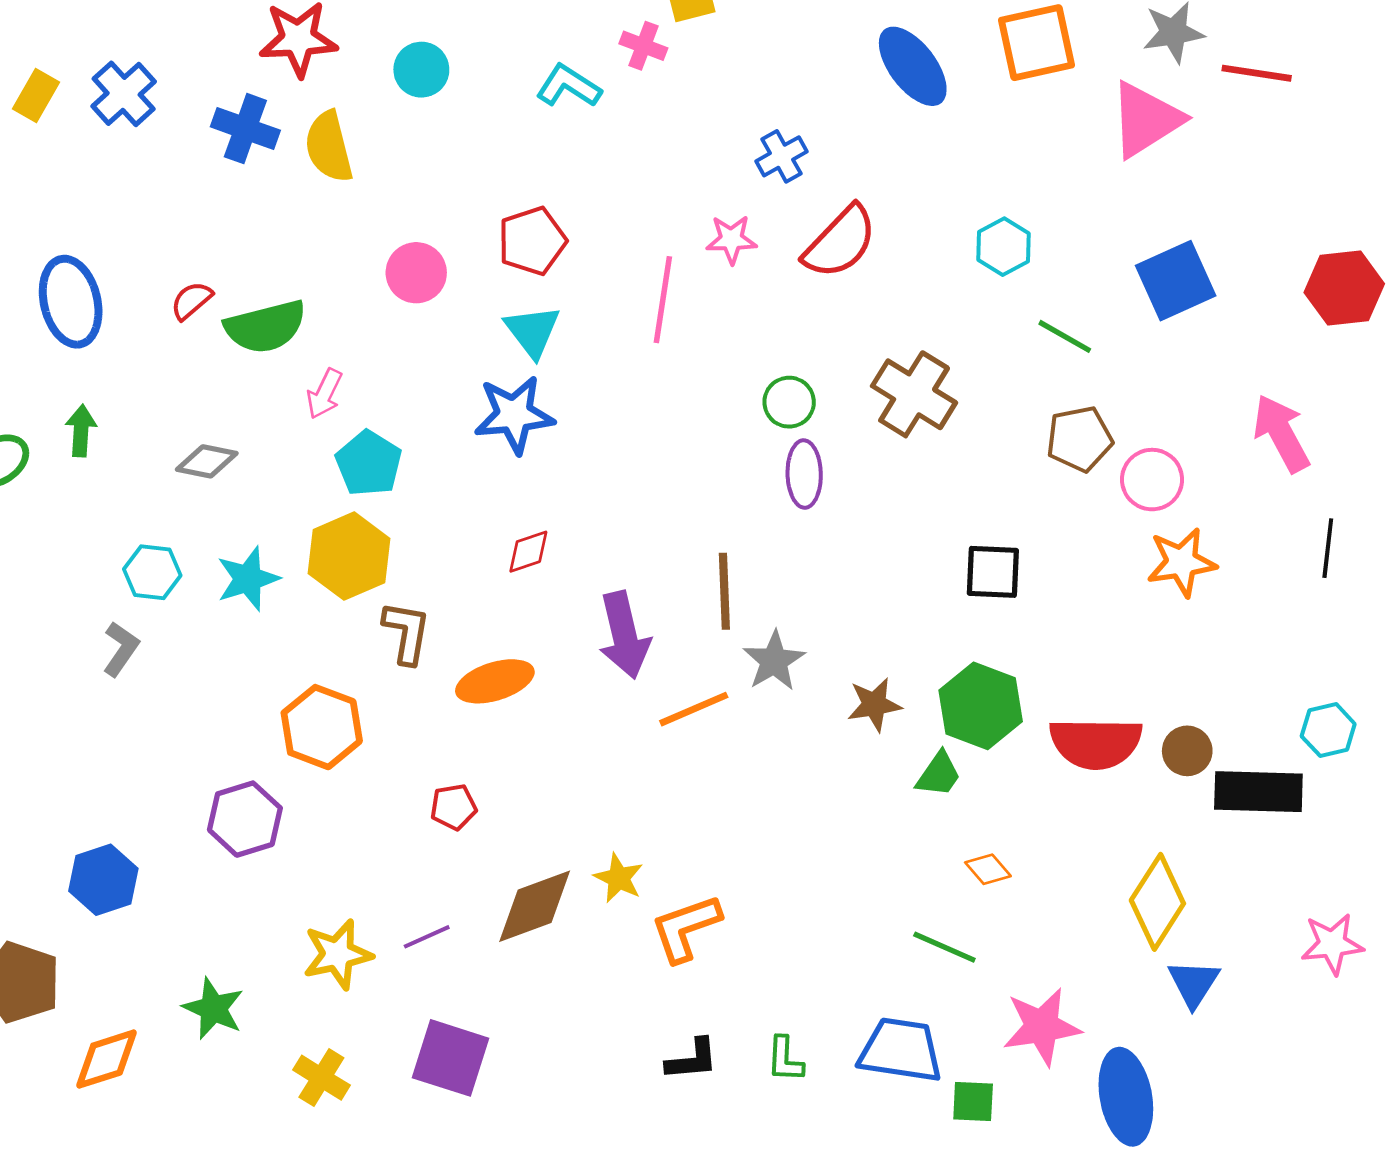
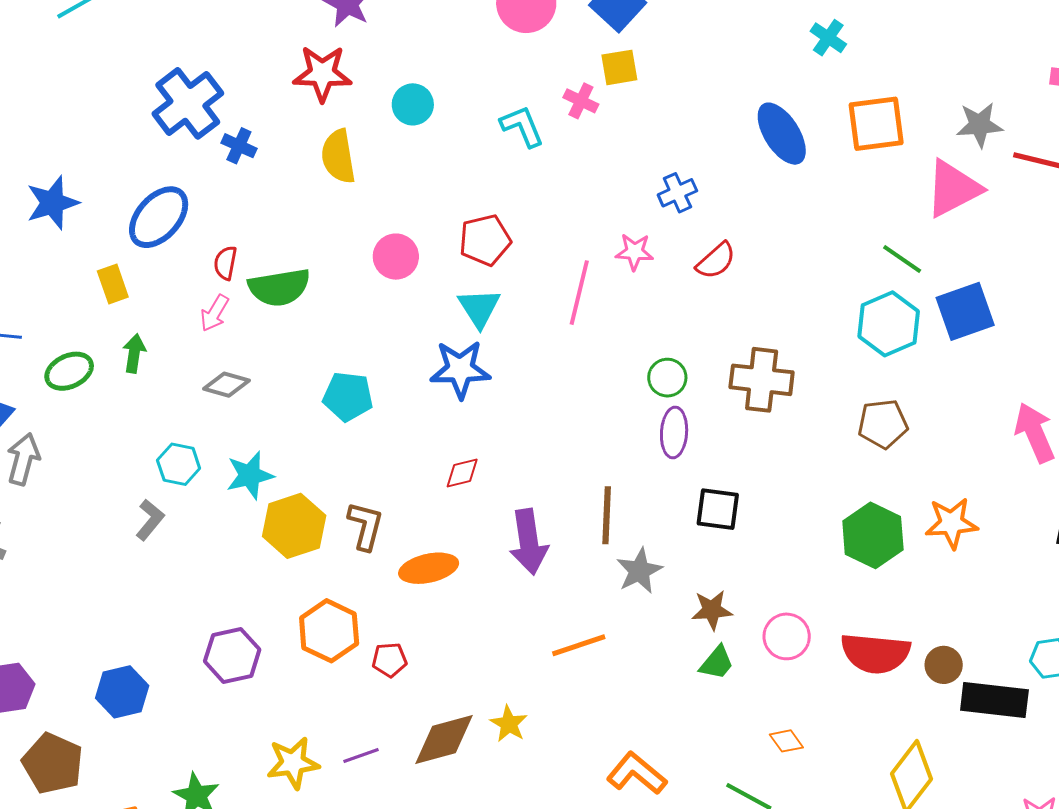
cyan L-shape: (569, 86) -> (522, 126), turned 30
blue cross: (124, 94) -> (188, 103), size x1.4
yellow rectangle: (36, 95) -> (113, 284), moved, turned -54
blue cross: (245, 129) -> (239, 146), moved, size x0.7
red semicircle: (840, 242) -> (716, 261), size x0.7
cyan hexagon: (1003, 247) -> (889, 324), moved, size x1.5
red semicircle: (191, 301) -> (225, 263), turned -44
blue ellipse: (71, 302) -> (159, 217), moved, turned 50
green line: (1065, 336) -> (902, 259), moved
pink arrow: (324, 394) -> (214, 313), moved
brown cross: (914, 394) -> (762, 380), turned -30
cyan pentagon: (369, 463) -> (348, 397), turned -30
pink circle: (1152, 480) -> (787, 636), moved
yellow hexagon: (349, 556) -> (294, 526), moved
black square: (993, 572) -> (718, 509), moved
green hexagon: (981, 706) -> (873, 535), moved
orange line: (694, 709) -> (579, 645), moved
orange hexagon: (322, 727) -> (329, 631), moved
green trapezoid: (939, 774) -> (717, 663), moved
orange L-shape: (686, 928) -> (637, 773), moved, turned 54

